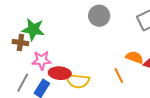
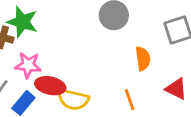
orange semicircle: (135, 57) -> (143, 59), moved, turned 54

